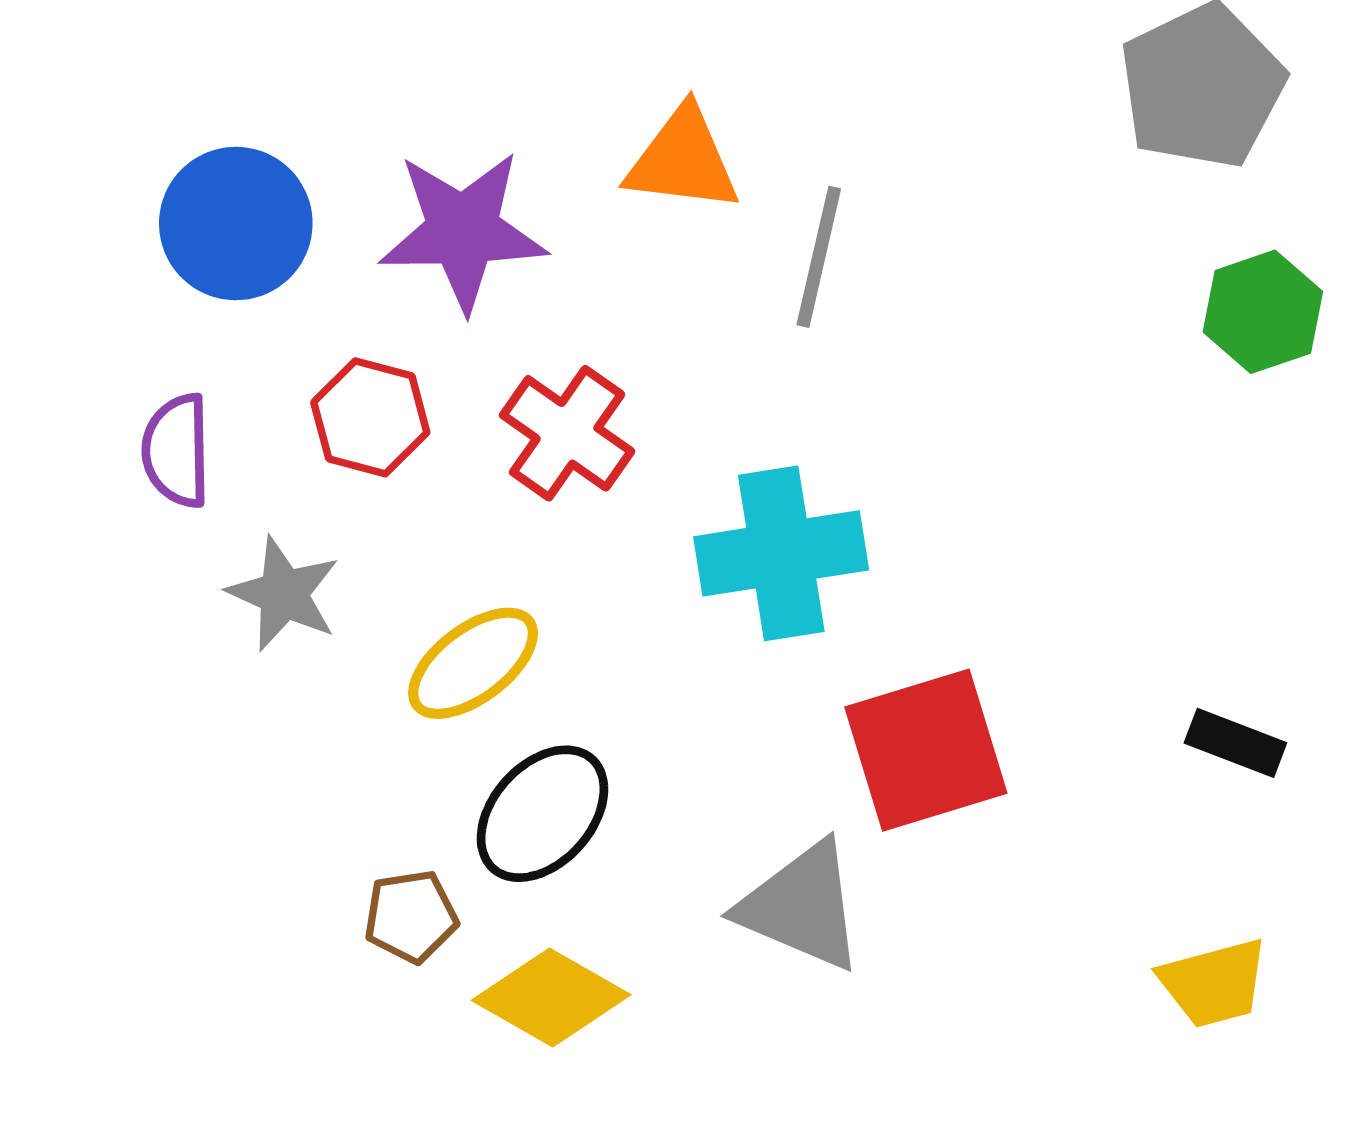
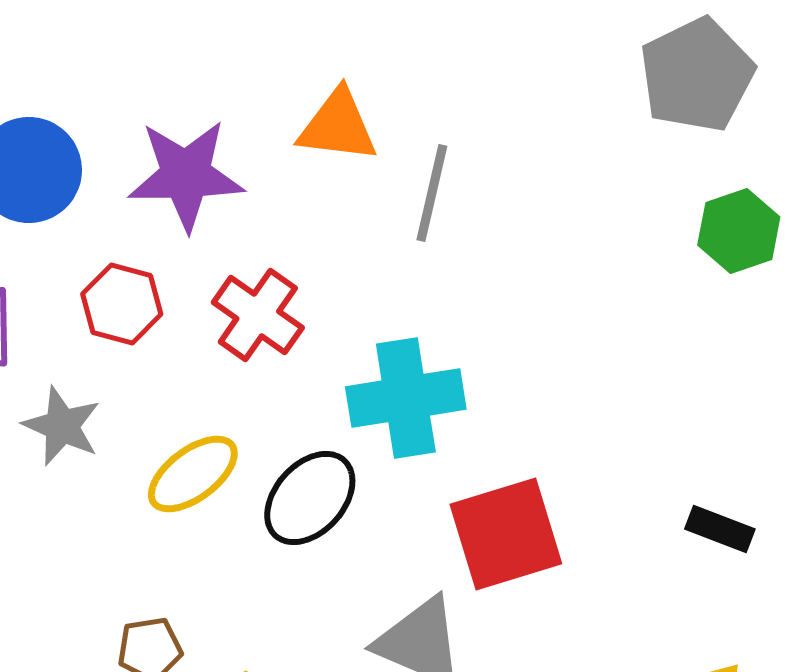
black ellipse: (542, 814) -> (310, 498), moved

